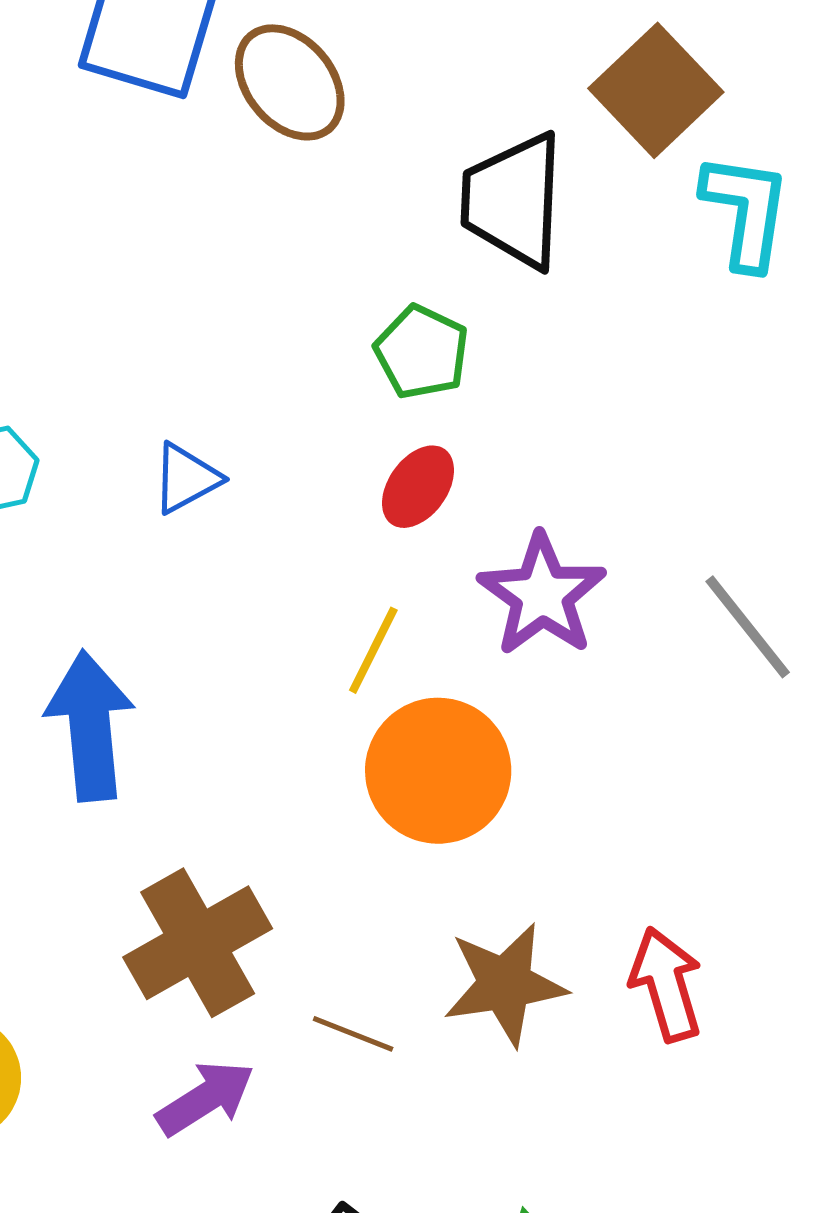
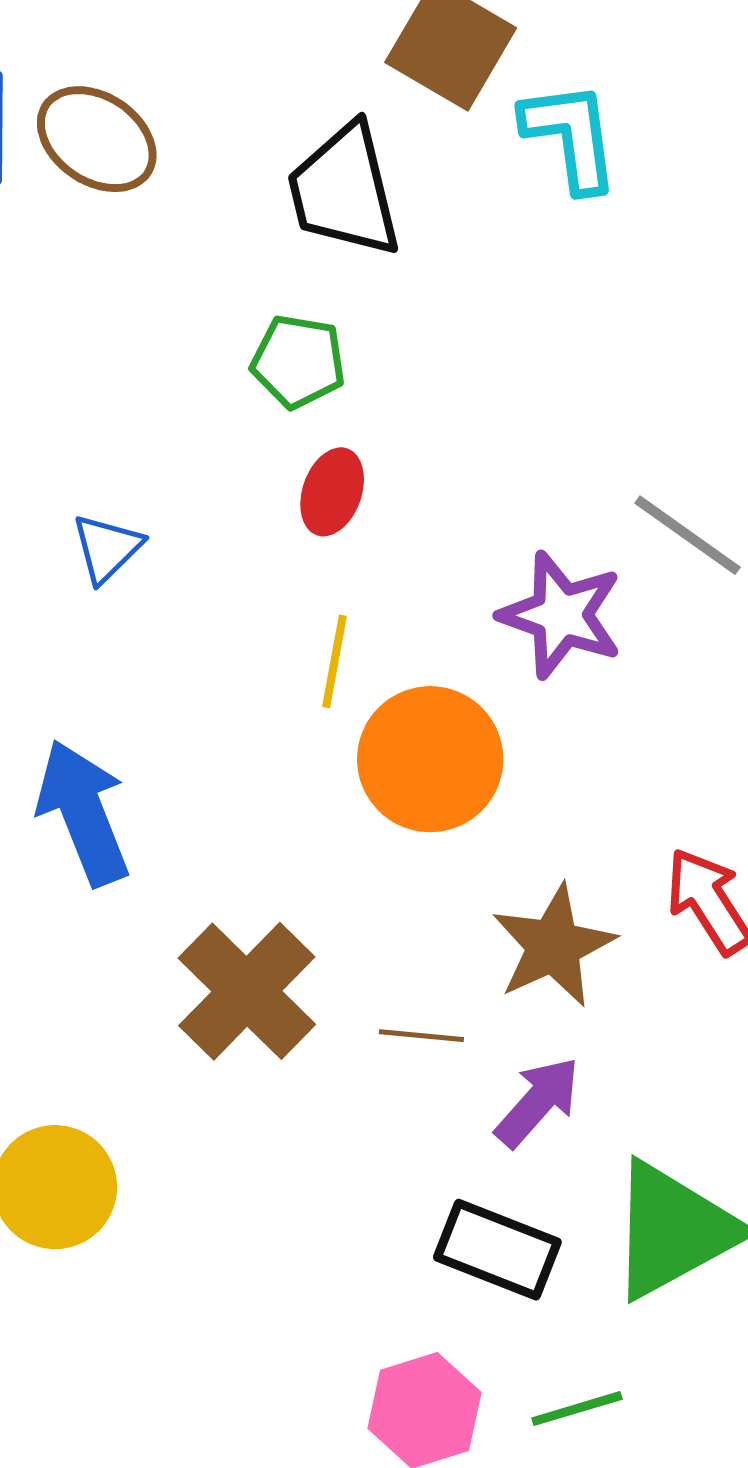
purple star: (542, 595) -> (561, 615), moved
purple arrow: (205, 1098) -> (538, 1102), moved

